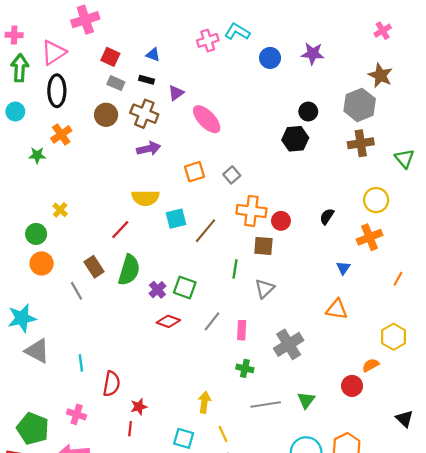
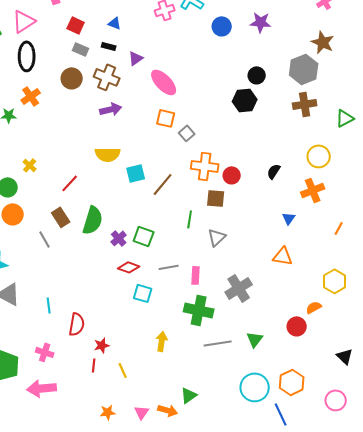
green triangle: (404, 159) -> (345, 118), turned 42
orange square: (195, 172) -> (166, 118), moved, turned 30
red line: (120, 230) -> (70, 183), moved
gray line: (212, 321) -> (169, 267), turned 42
green cross: (245, 368) -> (199, 310), size x1.8
yellow line: (223, 434) -> (123, 370), moved
cyan square: (184, 438) -> (143, 293), moved

